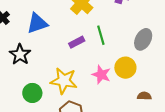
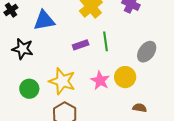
black star: (20, 54) -> (23, 49), turned -30

